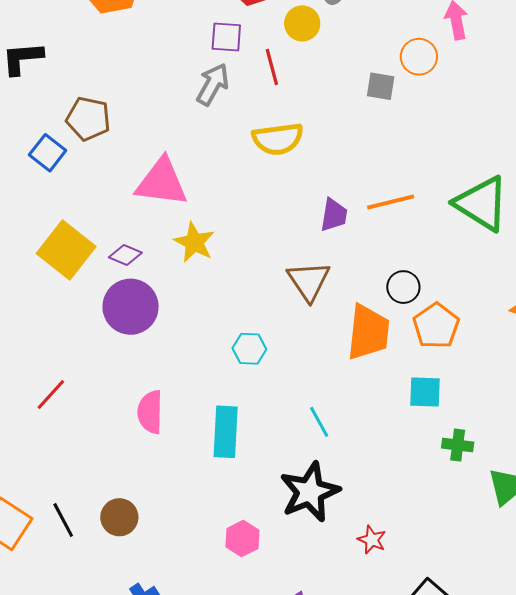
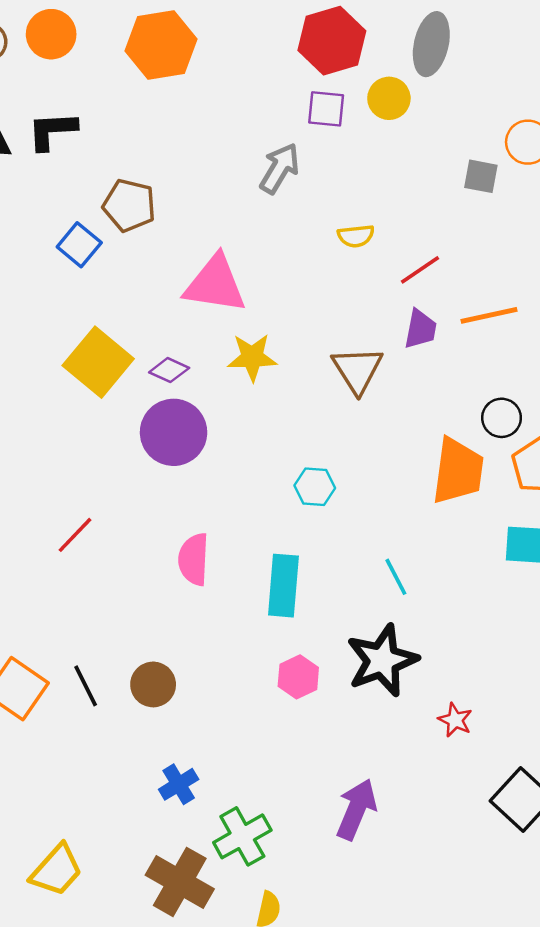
purple square: (226, 37) -> (326, 109), moved
red line: (272, 67) -> (420, 270), moved, turned 69
yellow semicircle: (278, 139) -> (356, 236), size x0.6
yellow star: (194, 242) -> (252, 357), turned -30
brown triangle: (309, 281) -> (357, 370), moved
pink hexagon: (242, 539) -> (298, 677), moved

